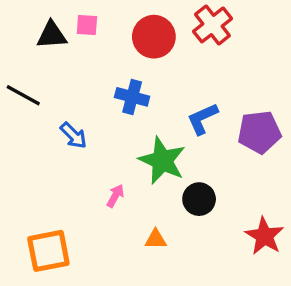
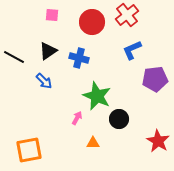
black triangle: (52, 35) -> (48, 51), moved, turned -30
blue L-shape: (202, 119) -> (132, 50), moved
pink arrow: (115, 196) -> (77, 118), moved

